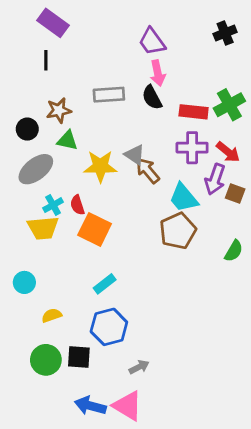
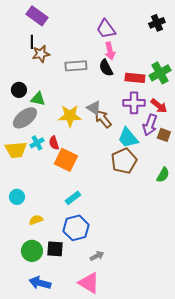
brown star: (59, 110) -> (41, 54), moved
green triangle: (67, 141) -> (38, 99), moved
yellow trapezoid: (43, 228) -> (16, 150), moved
blue arrow: (90, 406) -> (40, 283), moved

